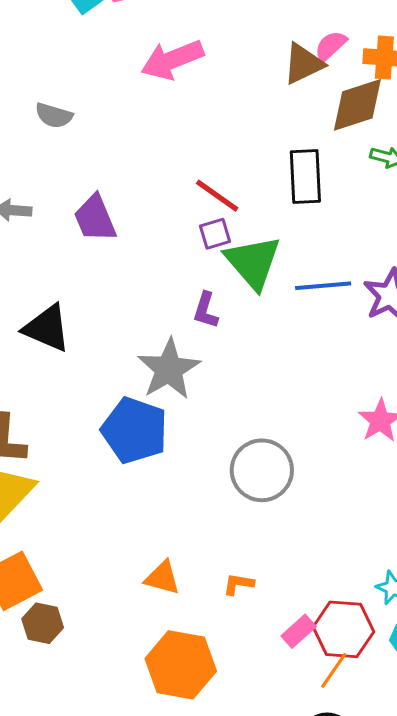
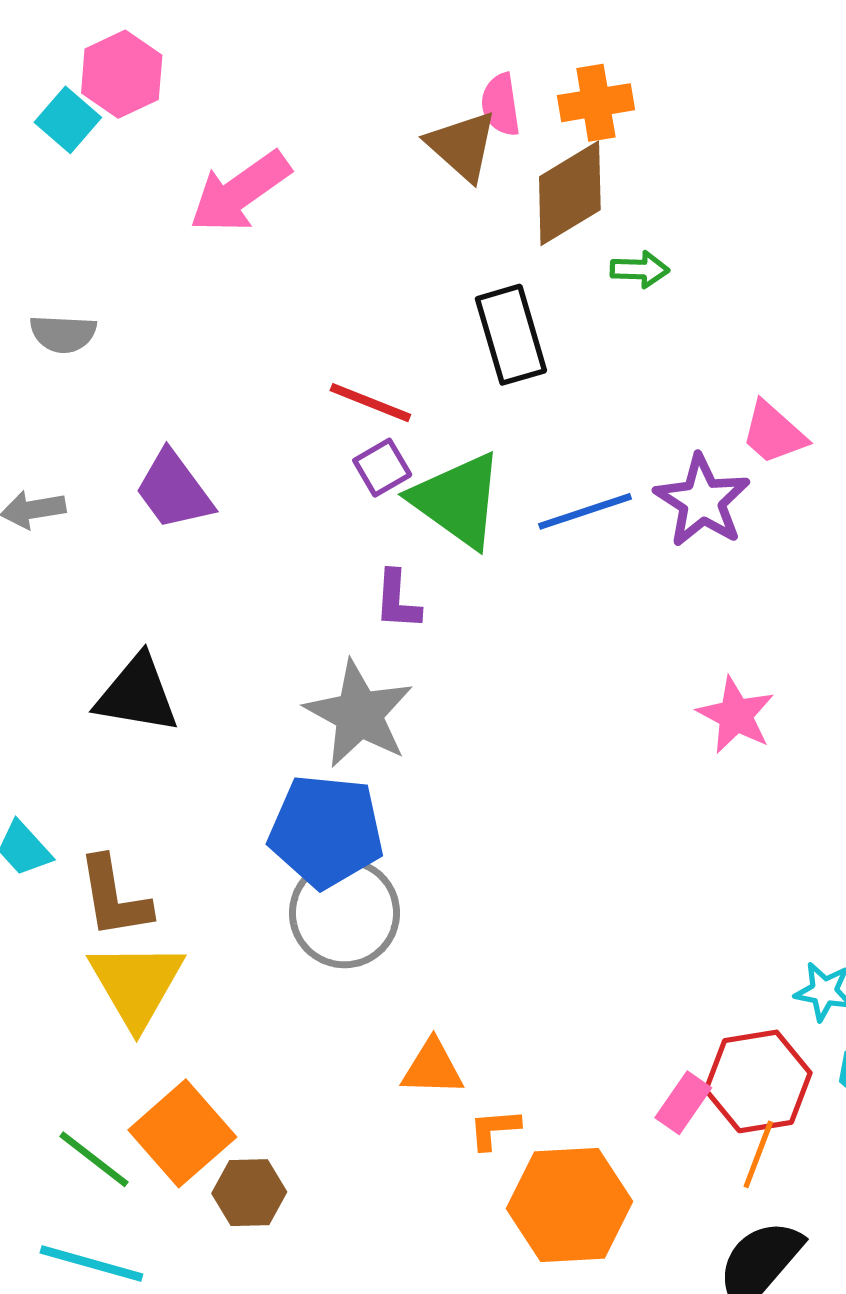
pink semicircle: (331, 46) -> (501, 105), turned -42
brown triangle: (303, 64) -> (462, 146), turned -39
gray circle: (262, 470) -> (344, 913), moved
orange L-shape: (238, 584) -> (494, 1129), moved
orange hexagon: (181, 665) -> (569, 1205), moved

